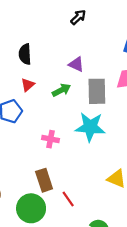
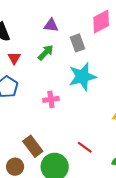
gray rectangle: (97, 91) -> (78, 43), size x0.7
brown rectangle: (44, 180) -> (33, 146), moved

